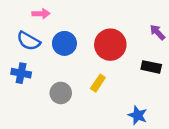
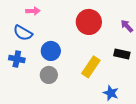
blue circle: (64, 43) -> (51, 51), moved
red circle: (110, 45) -> (89, 22), moved
yellow rectangle: (98, 83) -> (91, 67), moved, size x1.5

